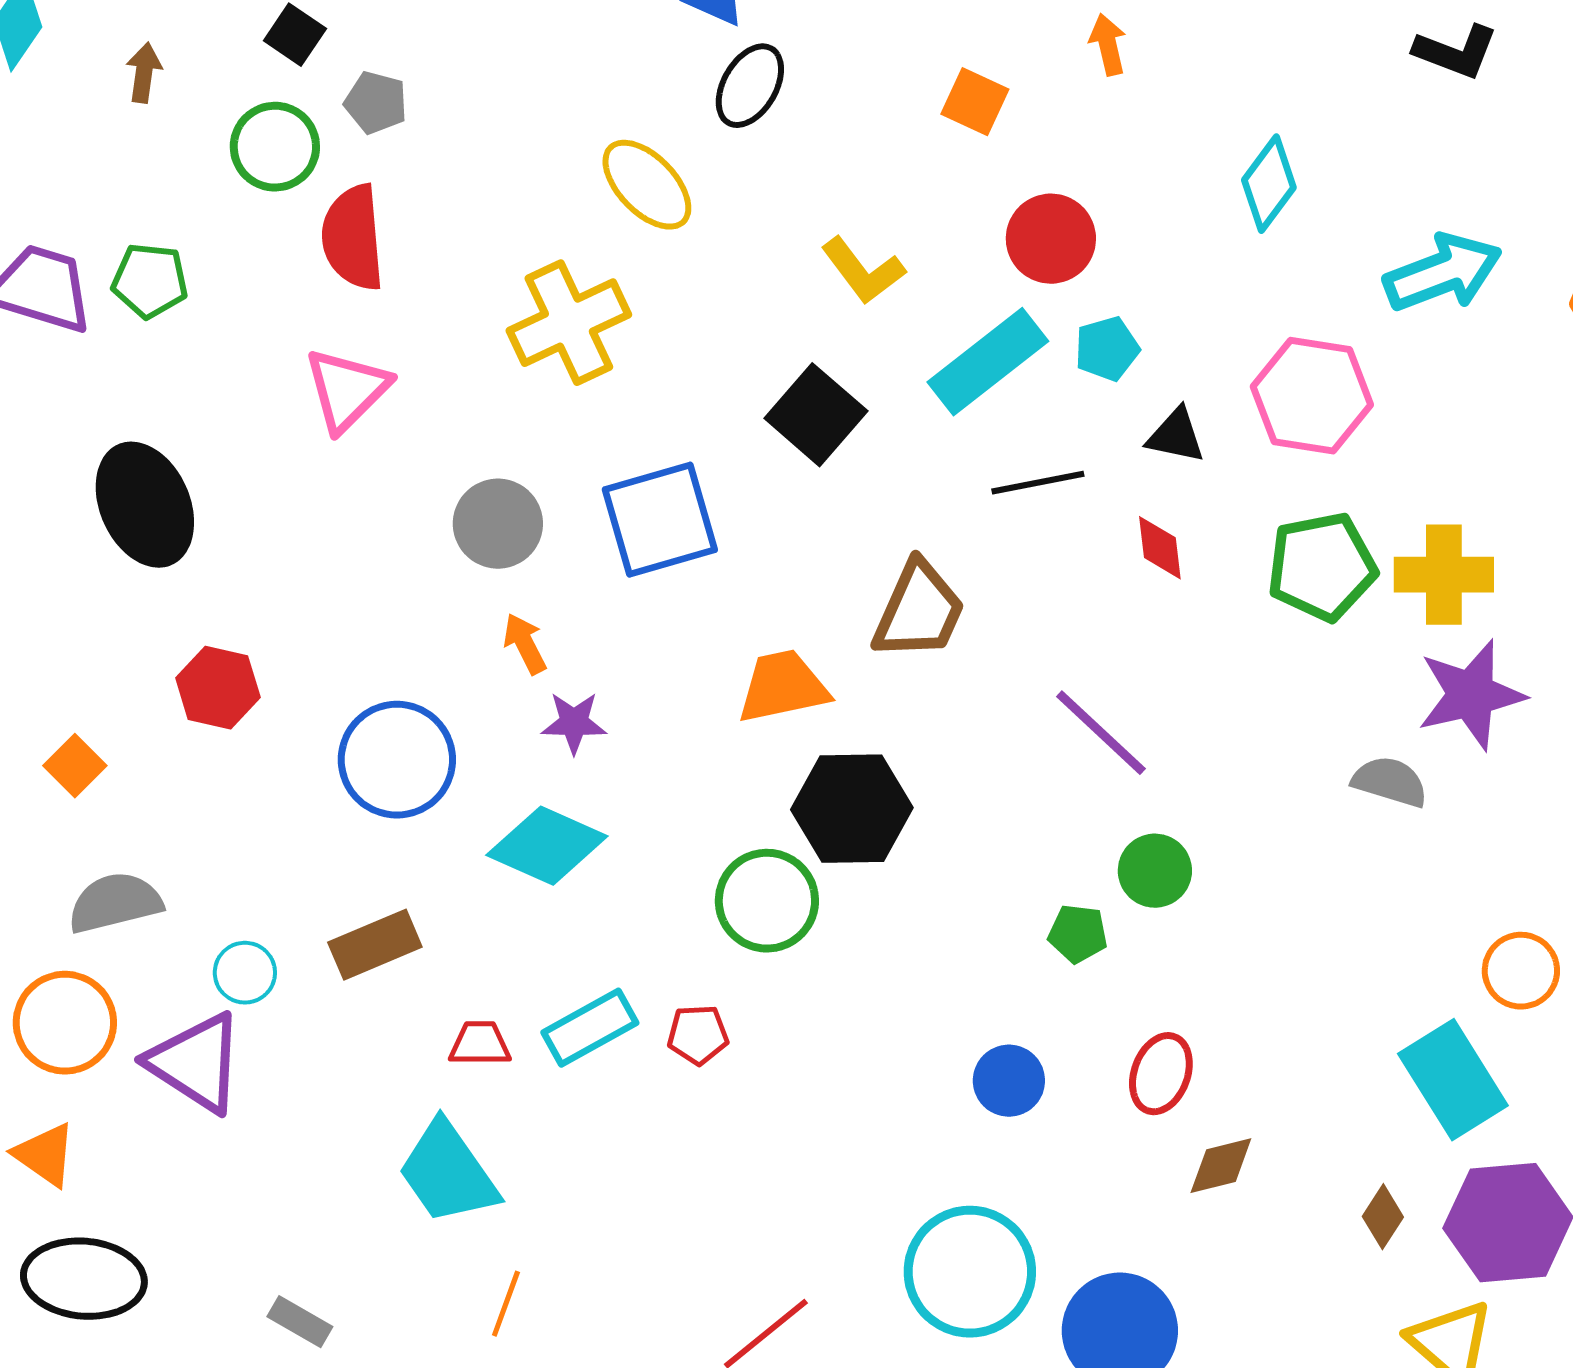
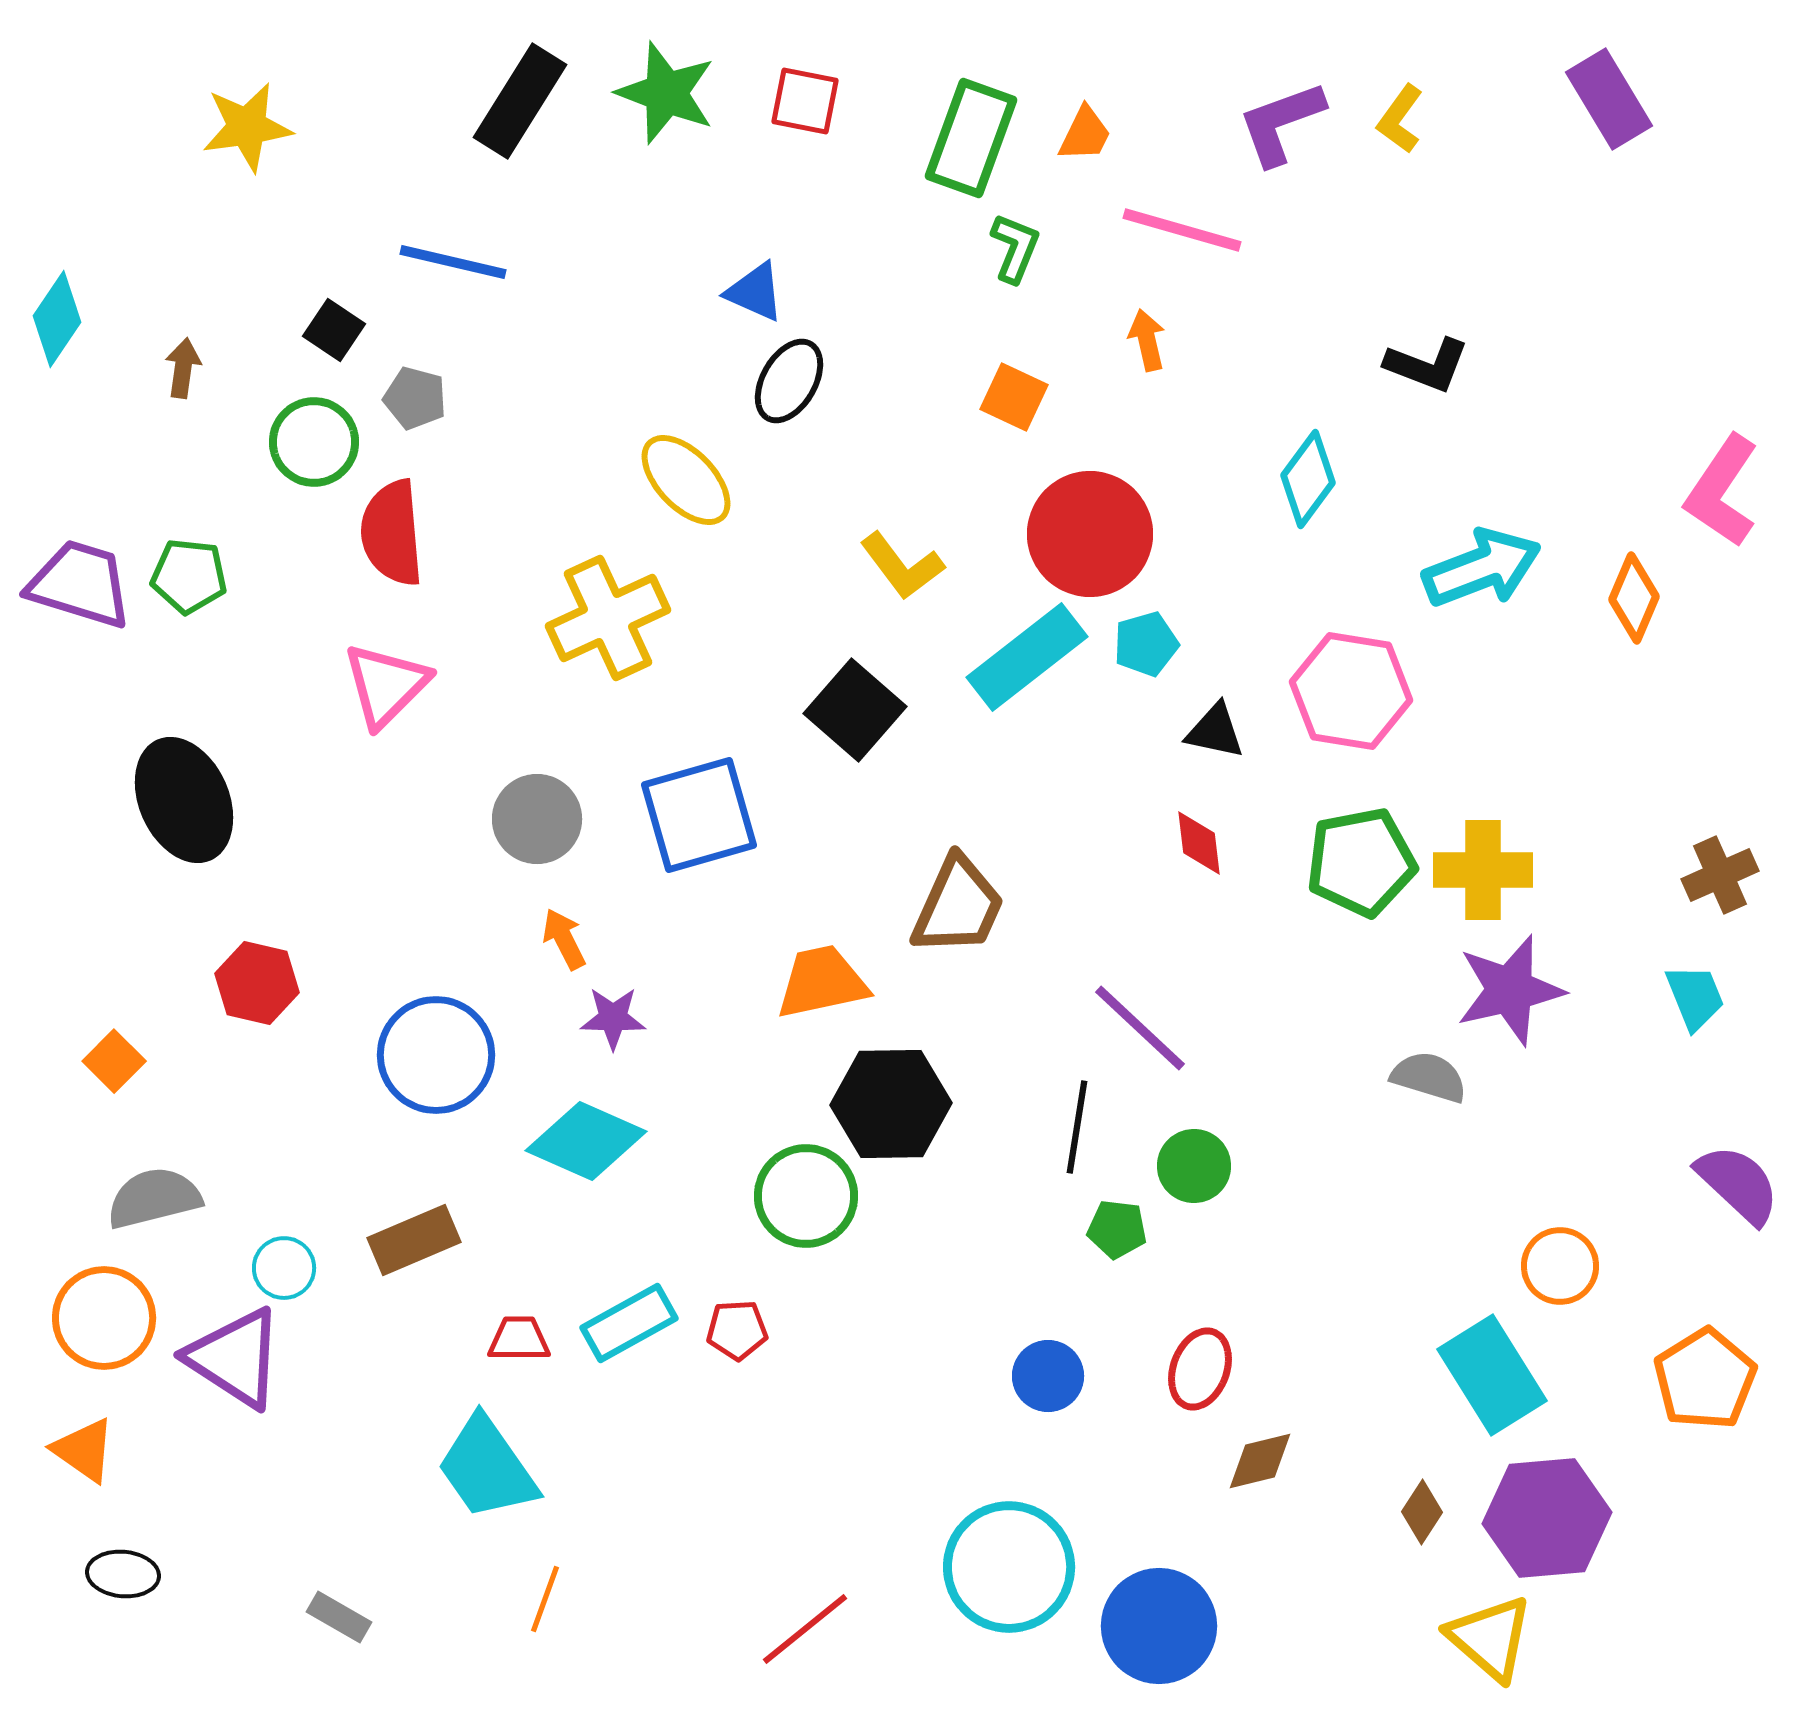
black L-shape: (1456, 52) -> (1427, 365), moved
red circle: (1051, 239) -> (1090, 534), size x1.4
black line: (1038, 483) -> (1077, 1127), moved, turned -70
black ellipse: (84, 1279) -> (123, 1574), size x0.6

